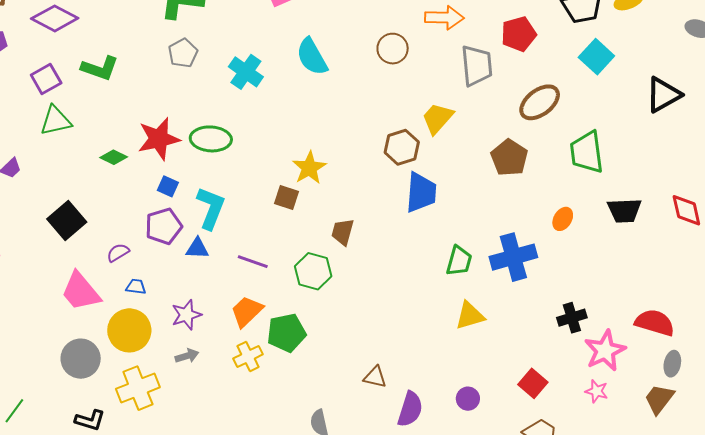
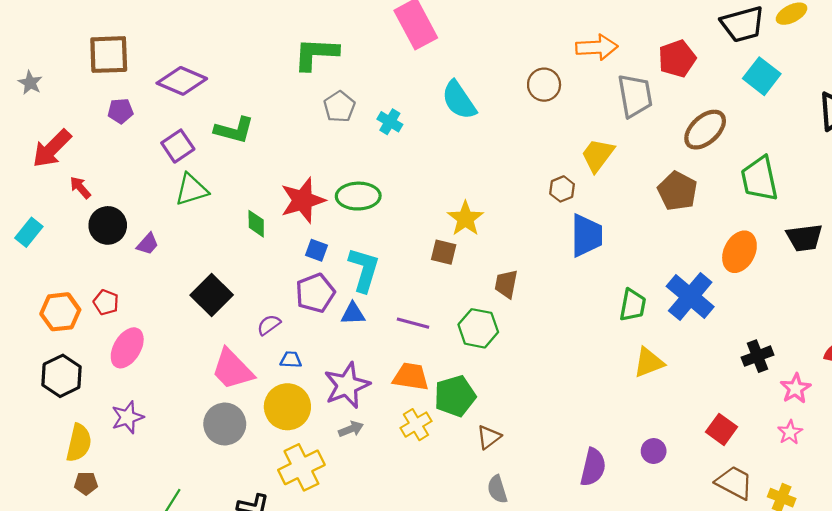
gray pentagon: (183, 53) -> (339, 107), moved
cyan cross: (246, 72) -> (390, 122), size x0.7
brown hexagon: (402, 147) -> (562, 189), size x0.7
green diamond: (114, 157) -> (256, 224), turned 68
orange ellipse: (563, 219) -> (739, 252), size x1.6
blue cross: (513, 257) -> (690, 296), turned -30
orange trapezoid: (247, 311) -> (411, 377), turned 57
purple star: (186, 315) -> (347, 385), size x1.4
pink star: (605, 351) -> (796, 388), size x0.7
gray circle: (81, 359) -> (225, 424), moved
brown triangle: (375, 377) -> (489, 437), moved, turned -45
pink star: (597, 391) -> (790, 432), turned 30

